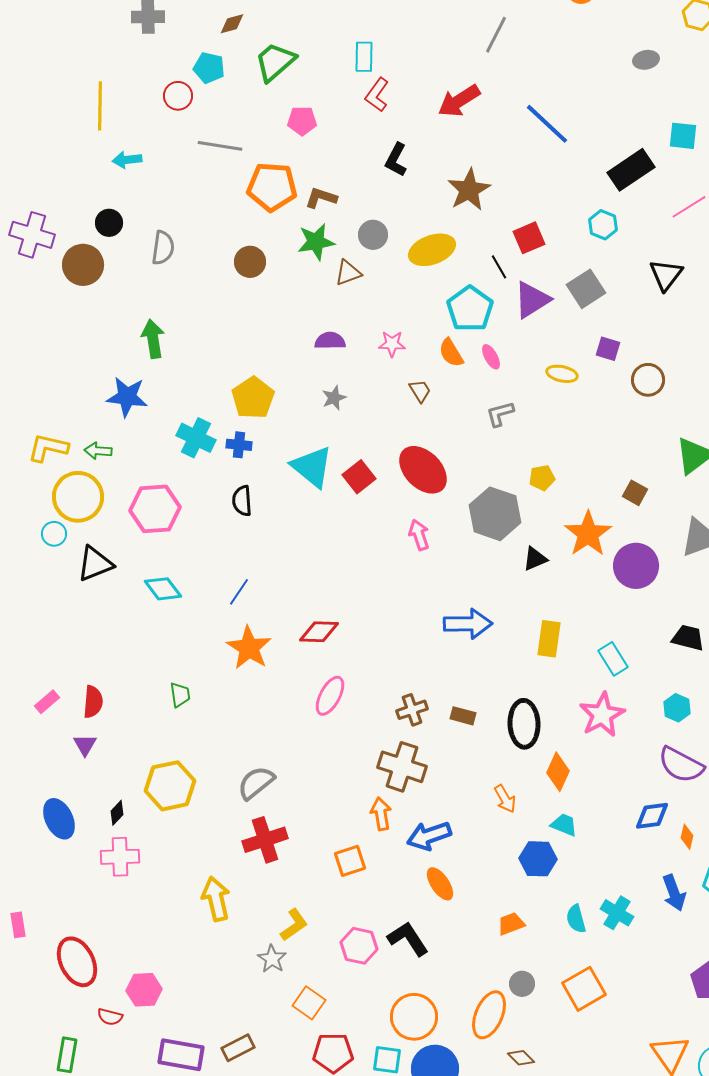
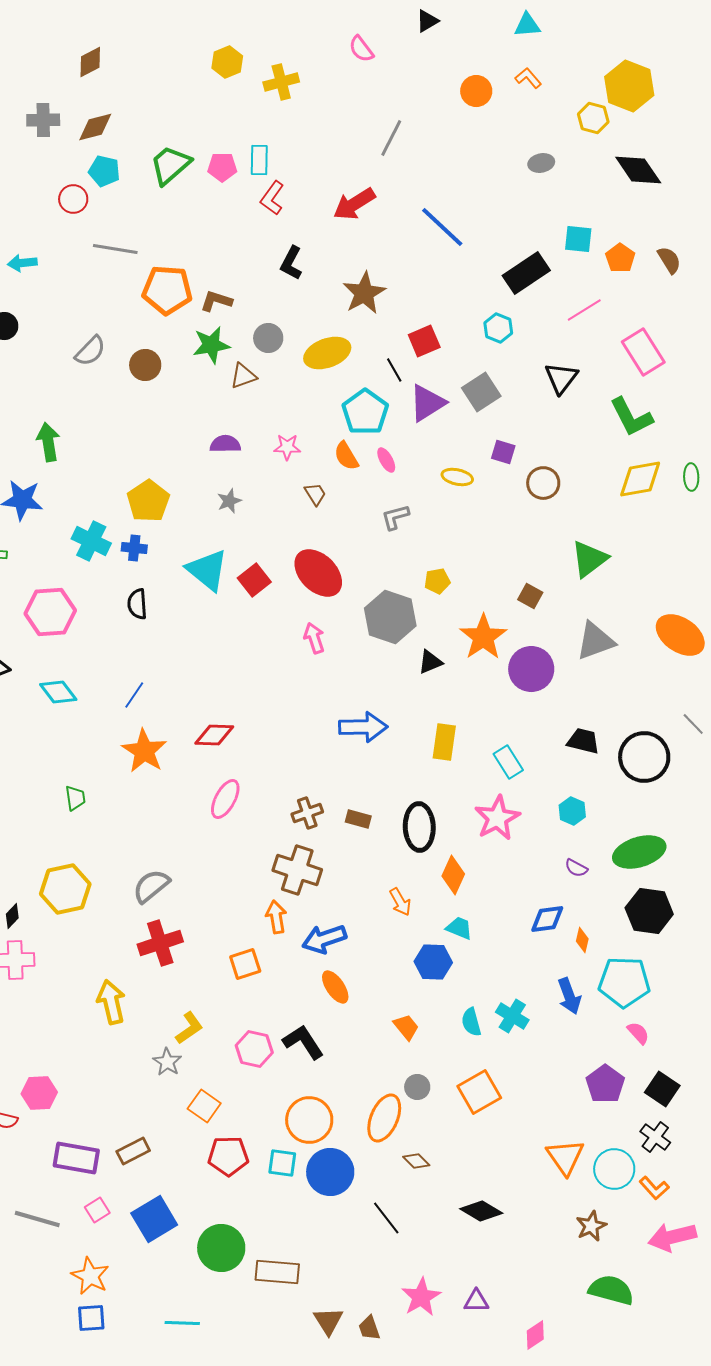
brown diamond: (232, 24) -> (95, 127), moved, size x1.4
pink pentagon: (302, 121) -> (222, 167), moved
gray semicircle: (163, 248) -> (90, 351), moved, turned 36
purple semicircle: (681, 765) -> (576, 868), size x0.5
orange trapezoid: (511, 924) -> (406, 1027), turned 72

